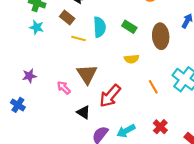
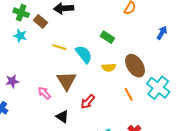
brown rectangle: (67, 18) -> (40, 21), moved
cyan semicircle: (99, 27) -> (84, 54), moved, turned -36
brown ellipse: (161, 36) -> (135, 66), moved, turned -30
red arrow: (110, 96) -> (88, 102), size x0.7

